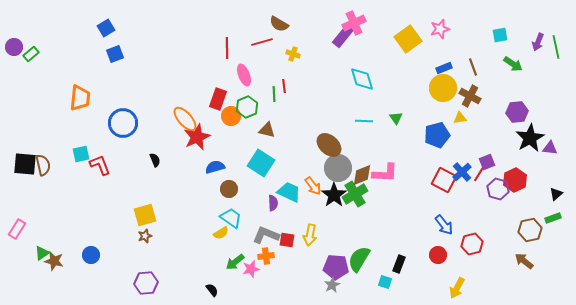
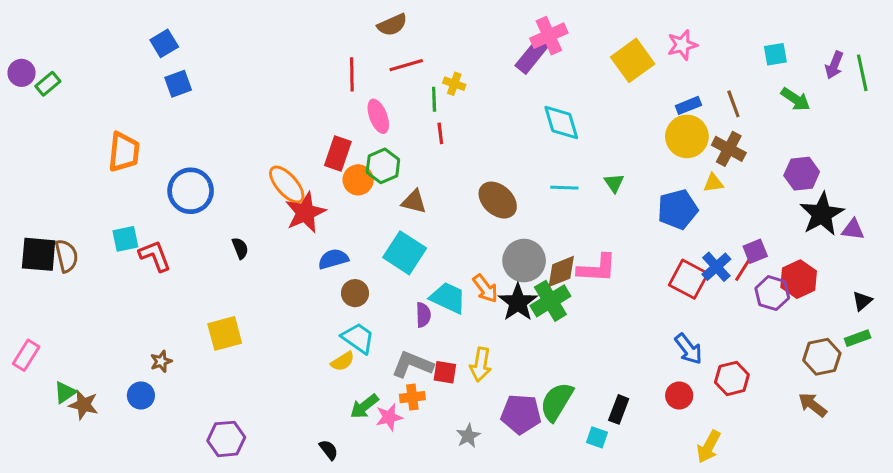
brown semicircle: (279, 24) -> (392, 25), moved, turned -54
green line: (274, 94) -> (434, 99), moved
brown ellipse: (329, 145) -> (498, 200), moved
brown star: (145, 236) -> (161, 361), moved
gray star: (332, 285) -> (468, 436), moved

